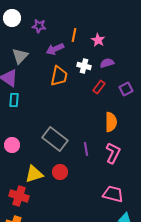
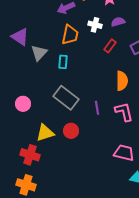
gray triangle: (20, 56) -> (39, 53), moved
cyan rectangle: (14, 100) -> (63, 62), moved
pink L-shape: (113, 153) -> (124, 112), turned -40

